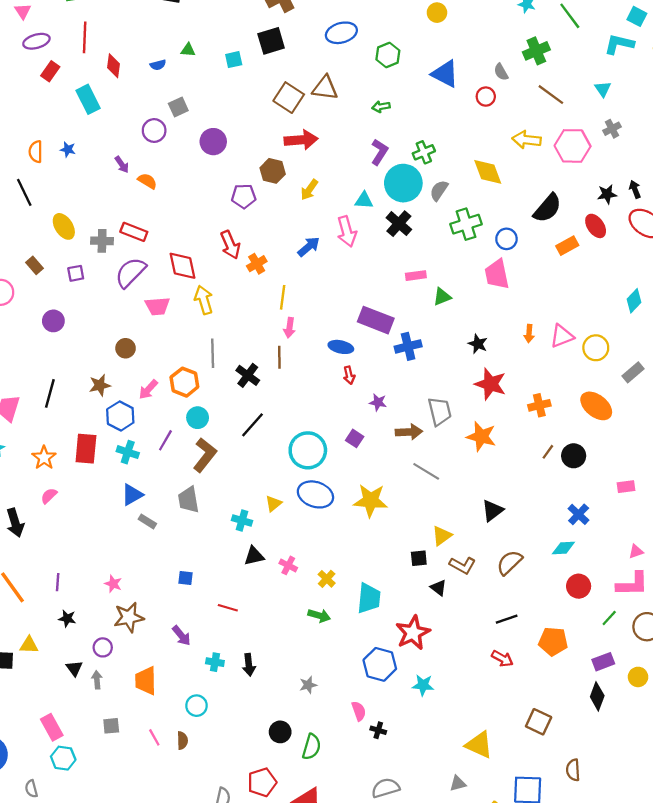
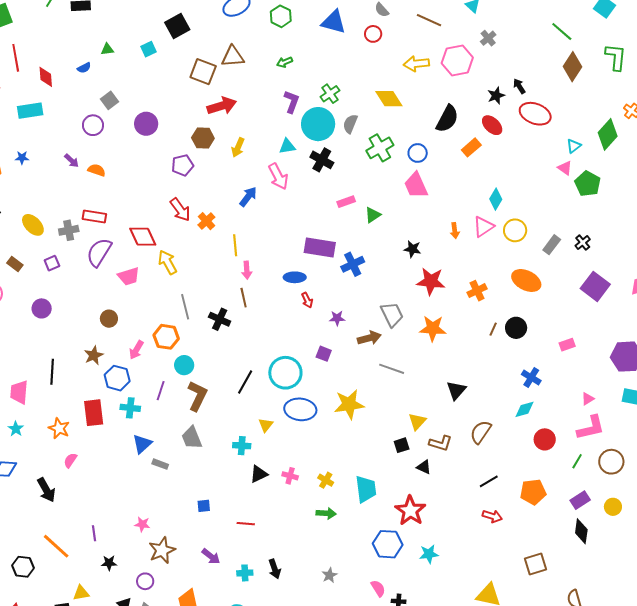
cyan rectangle: (88, 99) -> (30, 111), turned -60
cyan diamond: (634, 301) -> (496, 199), moved
black line: (253, 425) -> (245, 382), moved
brown square: (539, 722) -> (535, 564), turned -30

